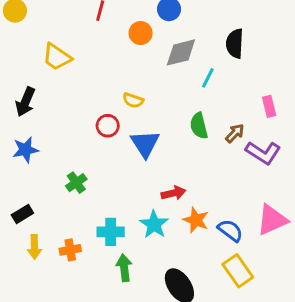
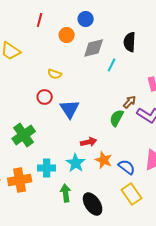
yellow semicircle: (133, 100) -> (55, 74), moved
green semicircle: (199, 126) -> (117, 118), moved, turned 42
green cross: (76, 183) -> (24, 135), size x1.6
orange cross: (70, 250) -> (20, 180), size x1.6
green arrow: (124, 268) -> (66, 193), moved

